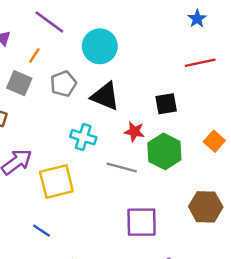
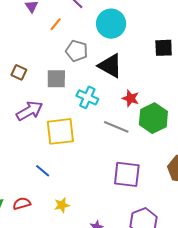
gray square: (19, 83) -> (56, 79), moved, turned -30
gray pentagon: (63, 84) -> (77, 51), turned 30
black square: (166, 104) -> (164, 48), moved

